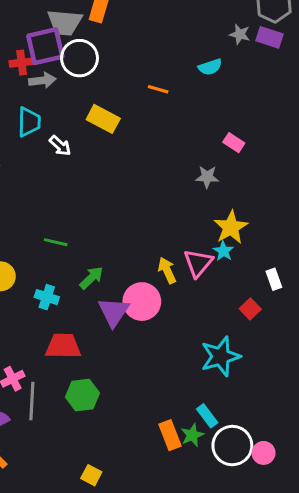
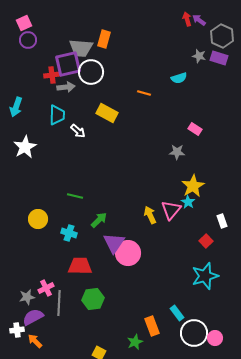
pink circle: (142, 302) -> (128, 253), moved
cyan star: (220, 356) -> (205, 276), moved
green star: (192, 435) -> (135, 342), moved

